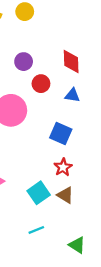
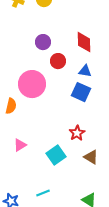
blue square: (61, 134) -> (81, 92), moved
brown triangle: (65, 195) -> (91, 157), moved
cyan line: (36, 230) -> (43, 193), moved

